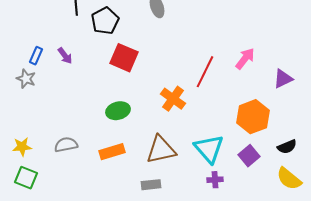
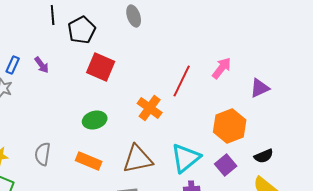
gray semicircle: (66, 145) -> (43, 154), turned -70
cyan triangle: (209, 149) -> (186, 158), turned 32
orange rectangle: (112, 152) -> (89, 161), turned 40

